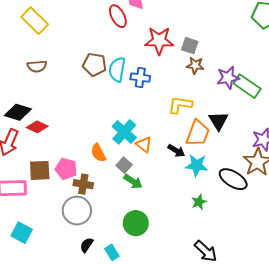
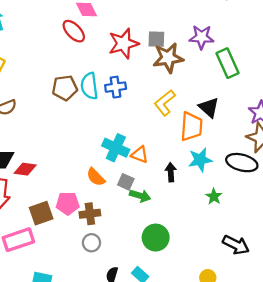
brown star: (195, 65) -> (168, 58), size x1.6
purple star: (228, 78) -> (202, 37), moved, turned 30
green rectangle: (247, 86) -> (228, 63), turned 48
yellow L-shape: (180, 105) -> (165, 103), turned -30
black arrow: (176, 151) -> (171, 172), moved, turned -108
gray circle: (77, 211) -> (91, 243), size x0.6

